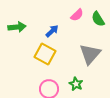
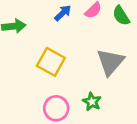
blue arrow: (52, 31) -> (63, 13), moved

